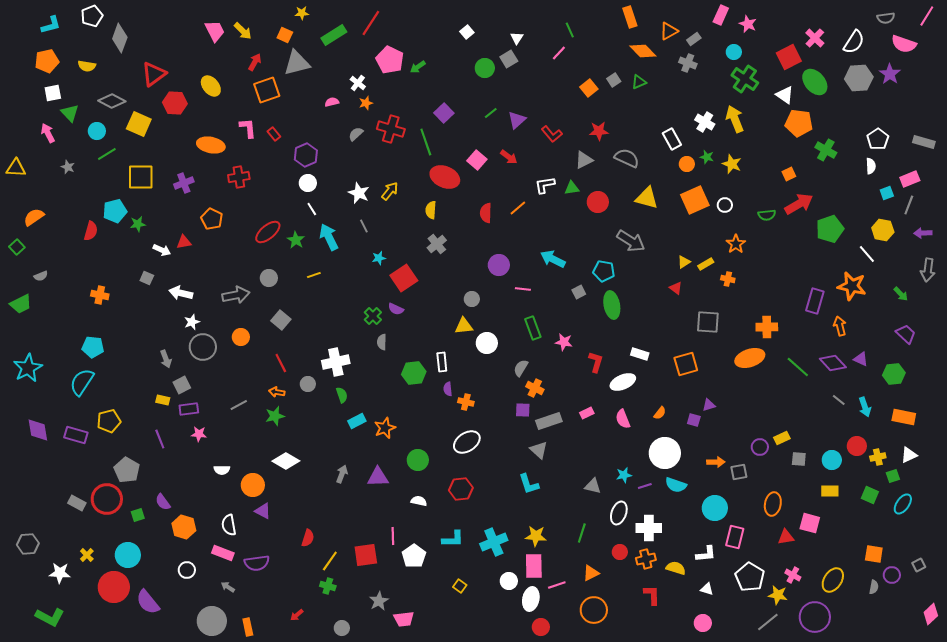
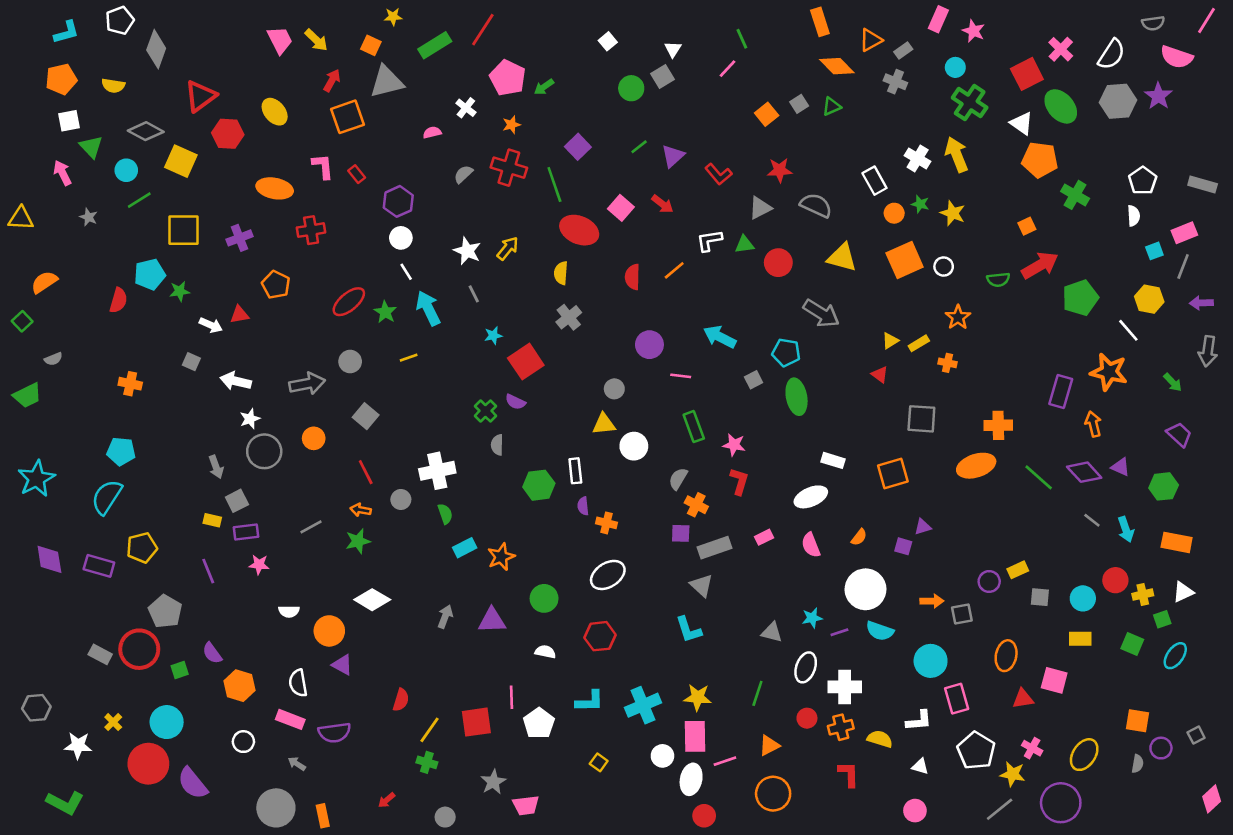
orange star: (366, 103) -> (511, 125), moved
red L-shape: (596, 362) -> (739, 481), moved
pink rectangle: (735, 537) -> (957, 699), turned -30

